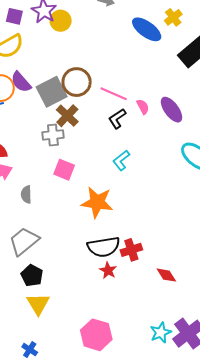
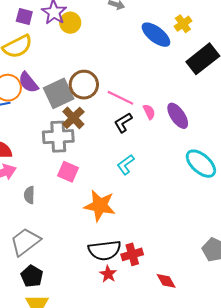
gray cross: (53, 135) -> (58, 137), size x1.4

